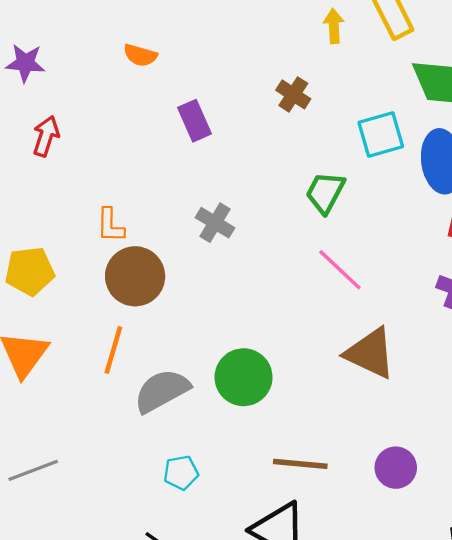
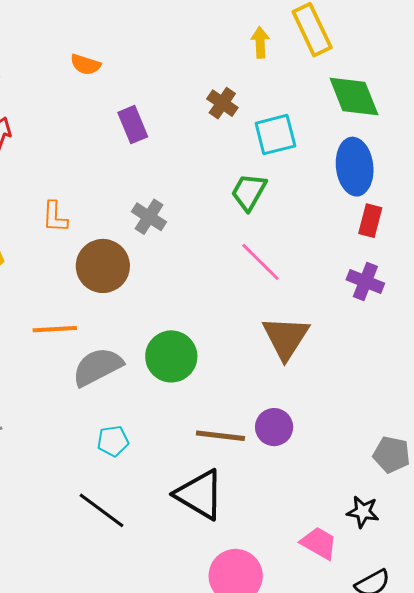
cyan square: (381, 135) -> (275, 135), moved
brown circle: (135, 276) -> (103, 266), moved
orange line: (113, 350) -> (55, 329), turned 69
brown triangle: (370, 353) -> (286, 338), turned 36
purple circle: (396, 468) -> (274, 427), moved

